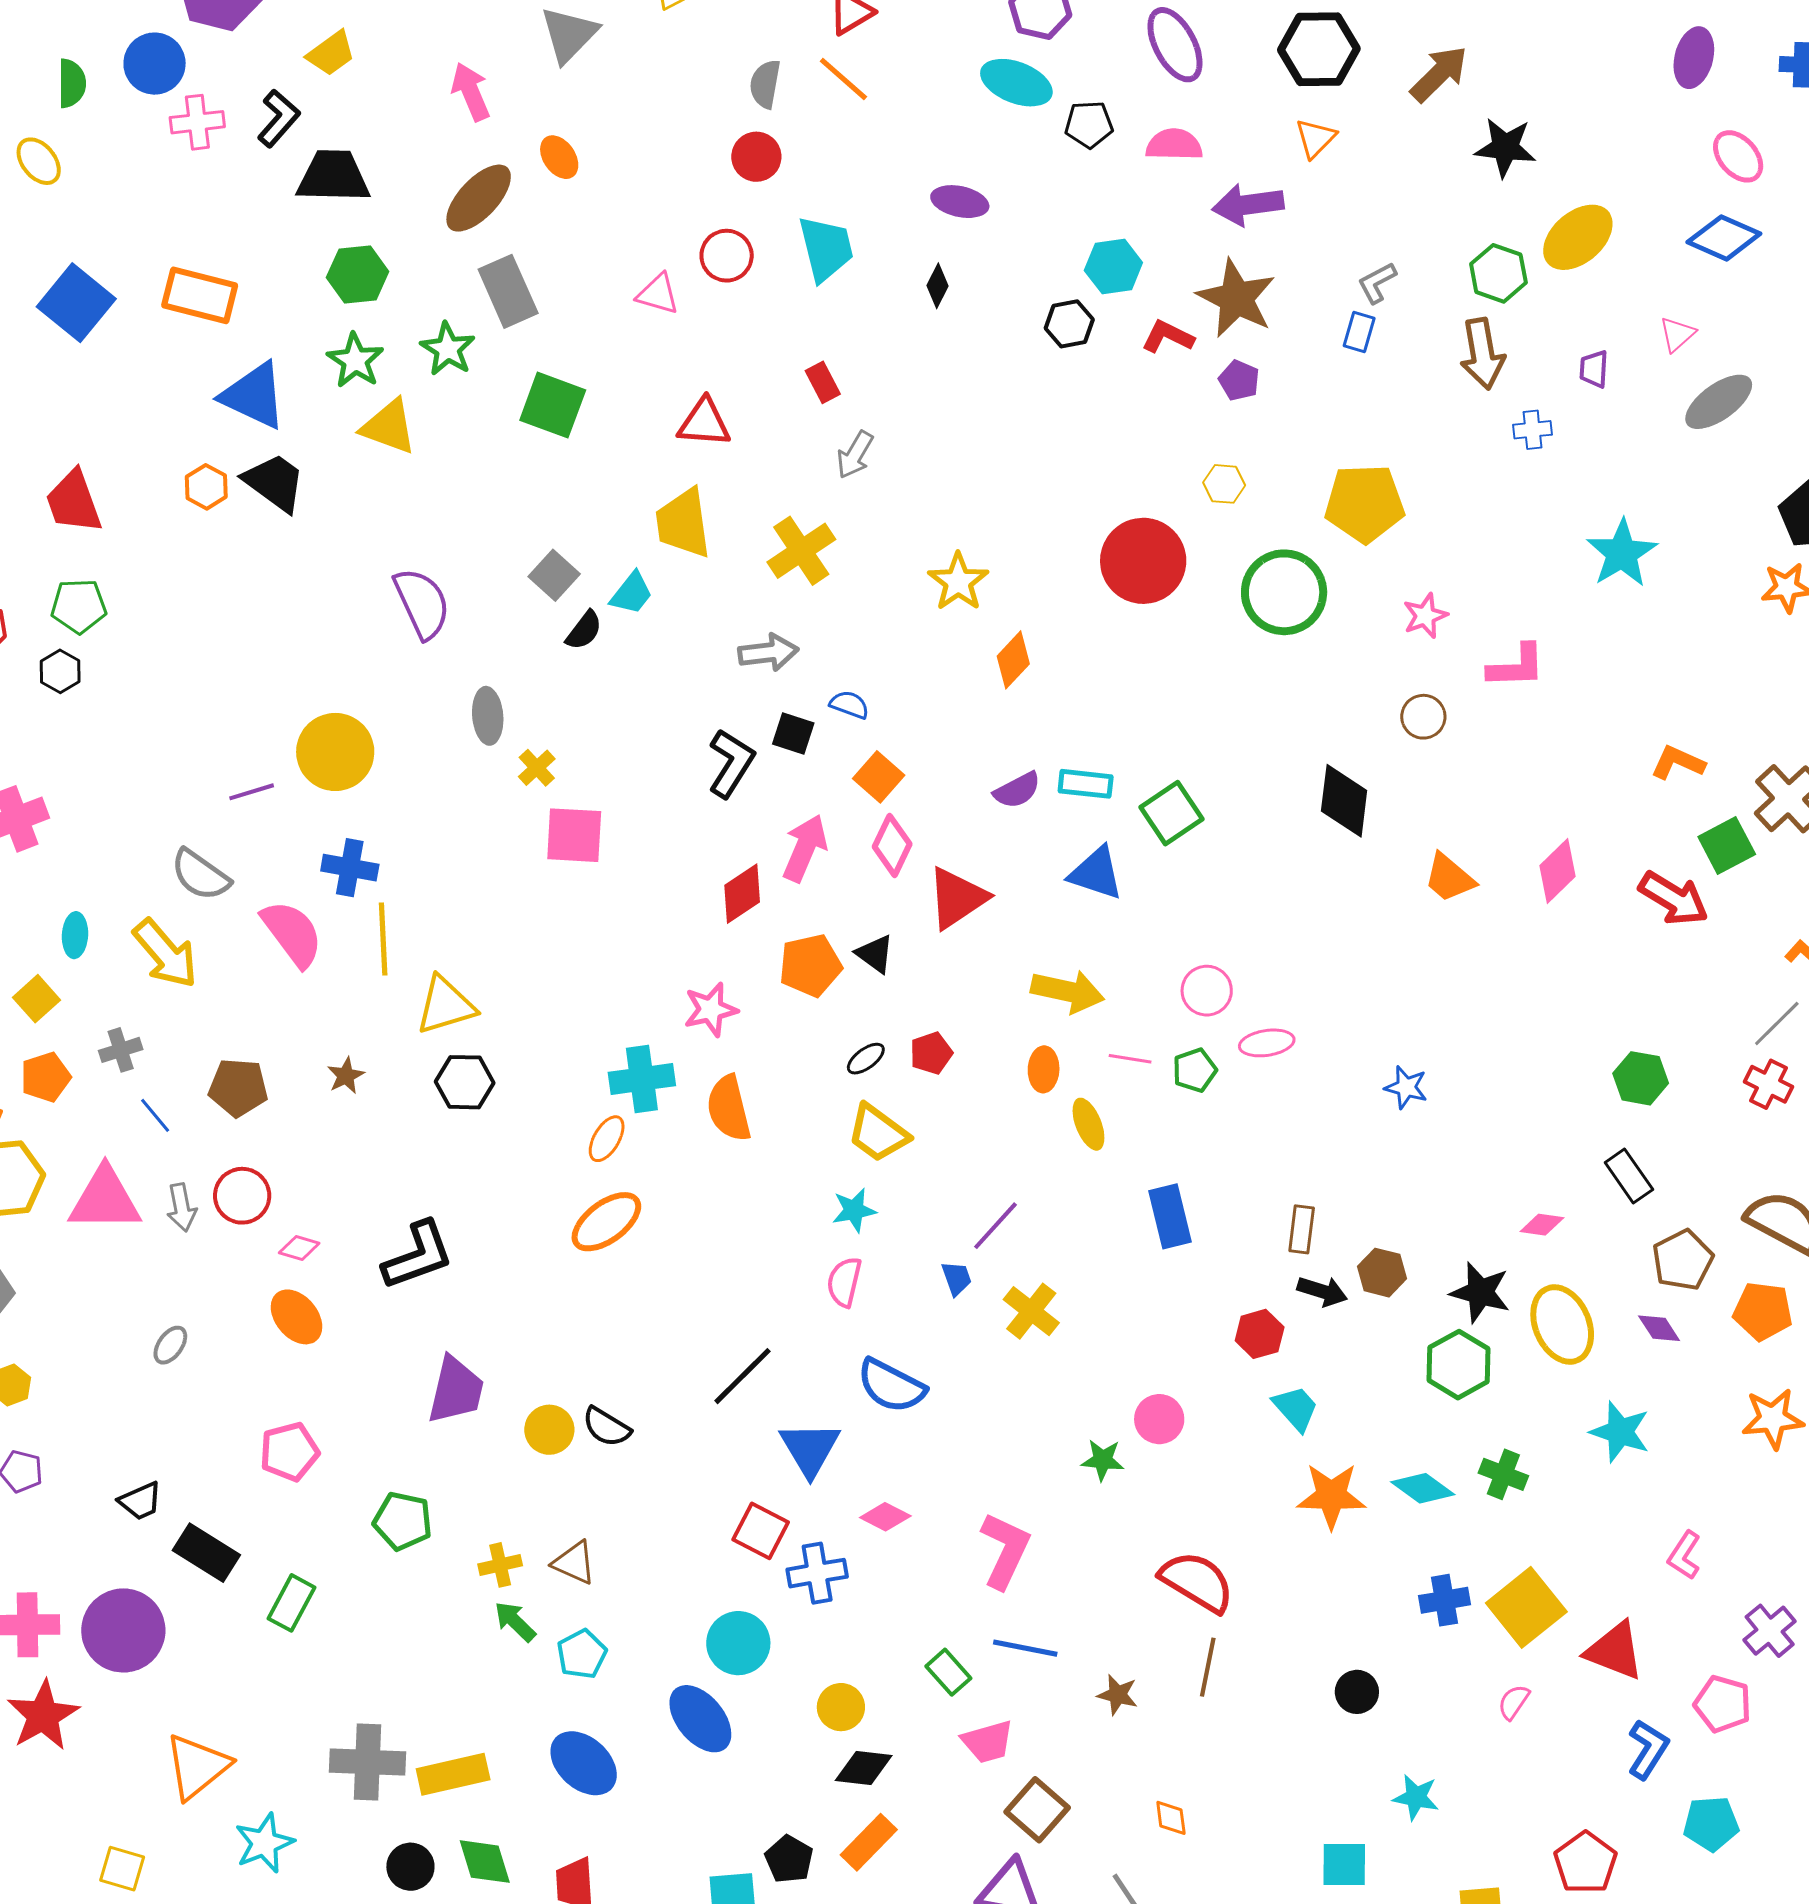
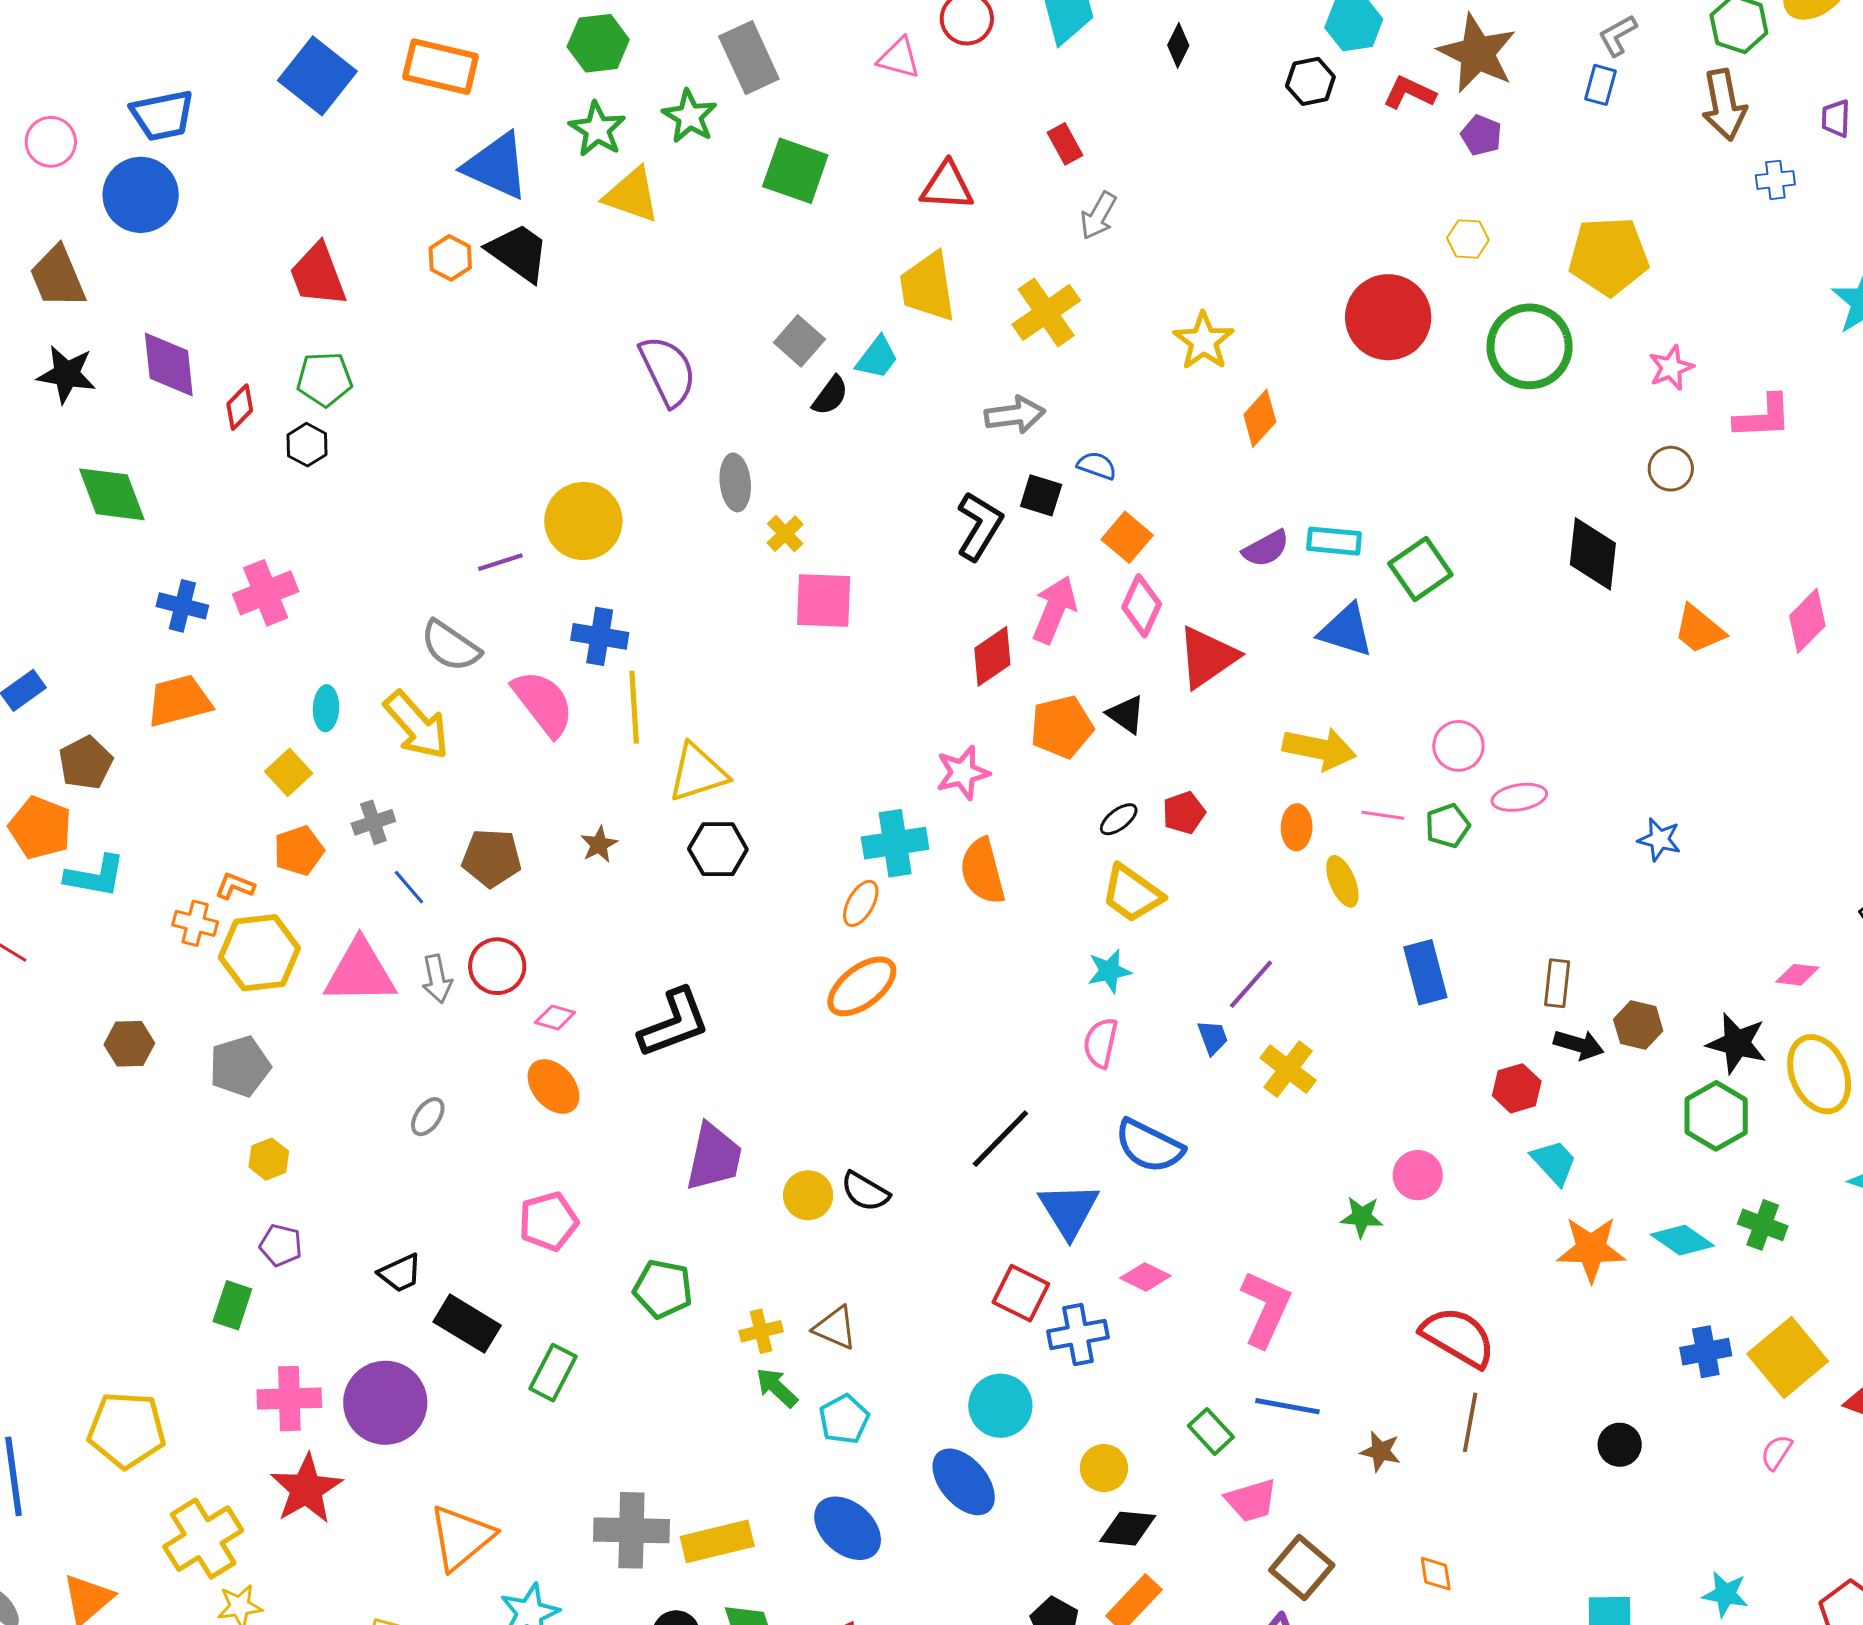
cyan star: (1416, 1797) -> (1725, 1594), moved

